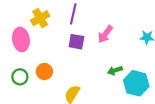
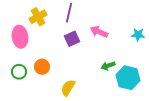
pink arrow: (105, 34) -> (99, 32), turned 78
purple square: (76, 42) -> (72, 39), turned -35

